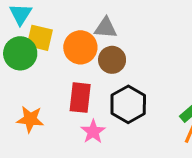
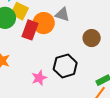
brown circle: (112, 60) -> (92, 38), moved
red rectangle: (80, 98) -> (30, 30), moved

